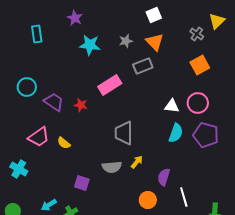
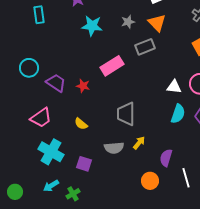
yellow semicircle: (64, 143) -> (81, 124), moved
cyan cross: (19, 169) -> (51, 152), moved, size x1.4

